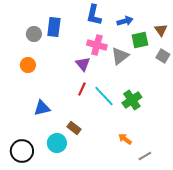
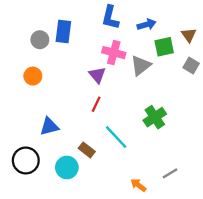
cyan line: (104, 96) -> (116, 137), moved
orange arrow: (125, 139) -> (138, 185), moved
black circle: (22, 151) -> (26, 160), moved
gray line: (145, 156) -> (170, 173), moved

